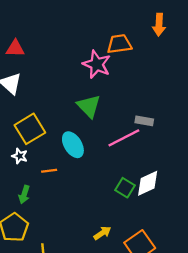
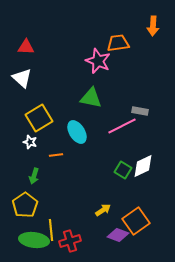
green triangle: (89, 106) -> (91, 98), turned -35

